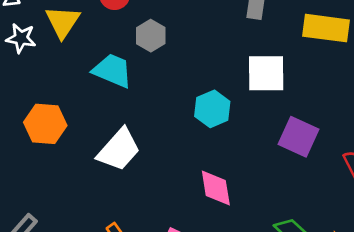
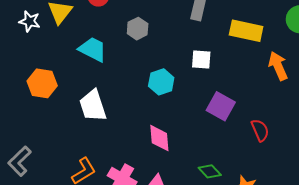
gray hexagon: (151, 36) -> (138, 29), moved
white square: (266, 73) -> (201, 60), size x0.7
white trapezoid: (119, 150) -> (93, 106), turned 116

